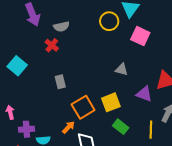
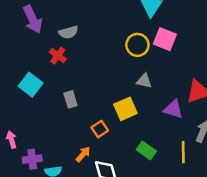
yellow circle: (109, 21) -> (137, 45), moved
cyan square: (17, 66) -> (31, 85), moved
yellow square: (111, 102) -> (125, 109), moved
orange square: (83, 107) -> (100, 129), size x0.6

